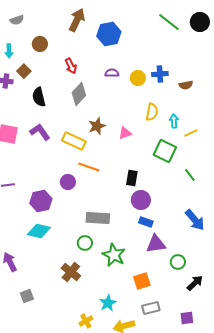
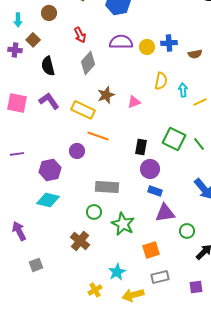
purple semicircle: (112, 73) -> (121, 42), size x1.6
green square: (165, 151) -> (174, 139), moved

